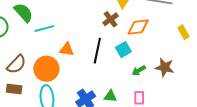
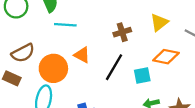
brown cross: (111, 19) -> (122, 32), moved

